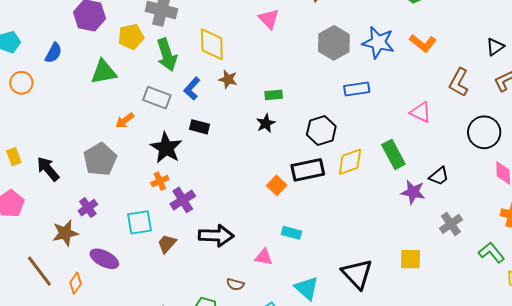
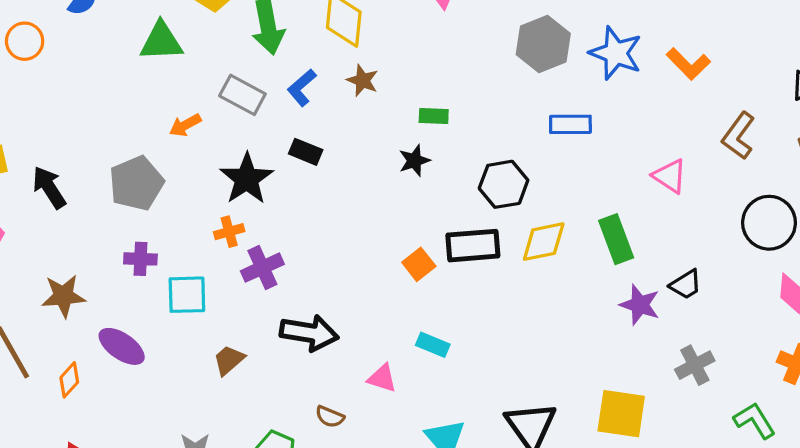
purple cross: (88, 208) -> (140, 259), moved, turned 30
brown trapezoid: (167, 244) -> (229, 360), moved
yellow square: (411, 259) -> (621, 414), size x1.4

